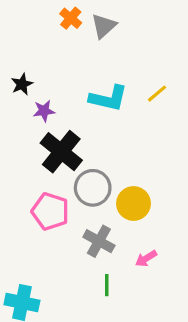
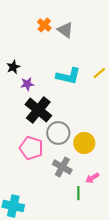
gray triangle: (104, 26) -> (65, 30), turned -42
green line: (107, 285) -> (78, 193), moved

